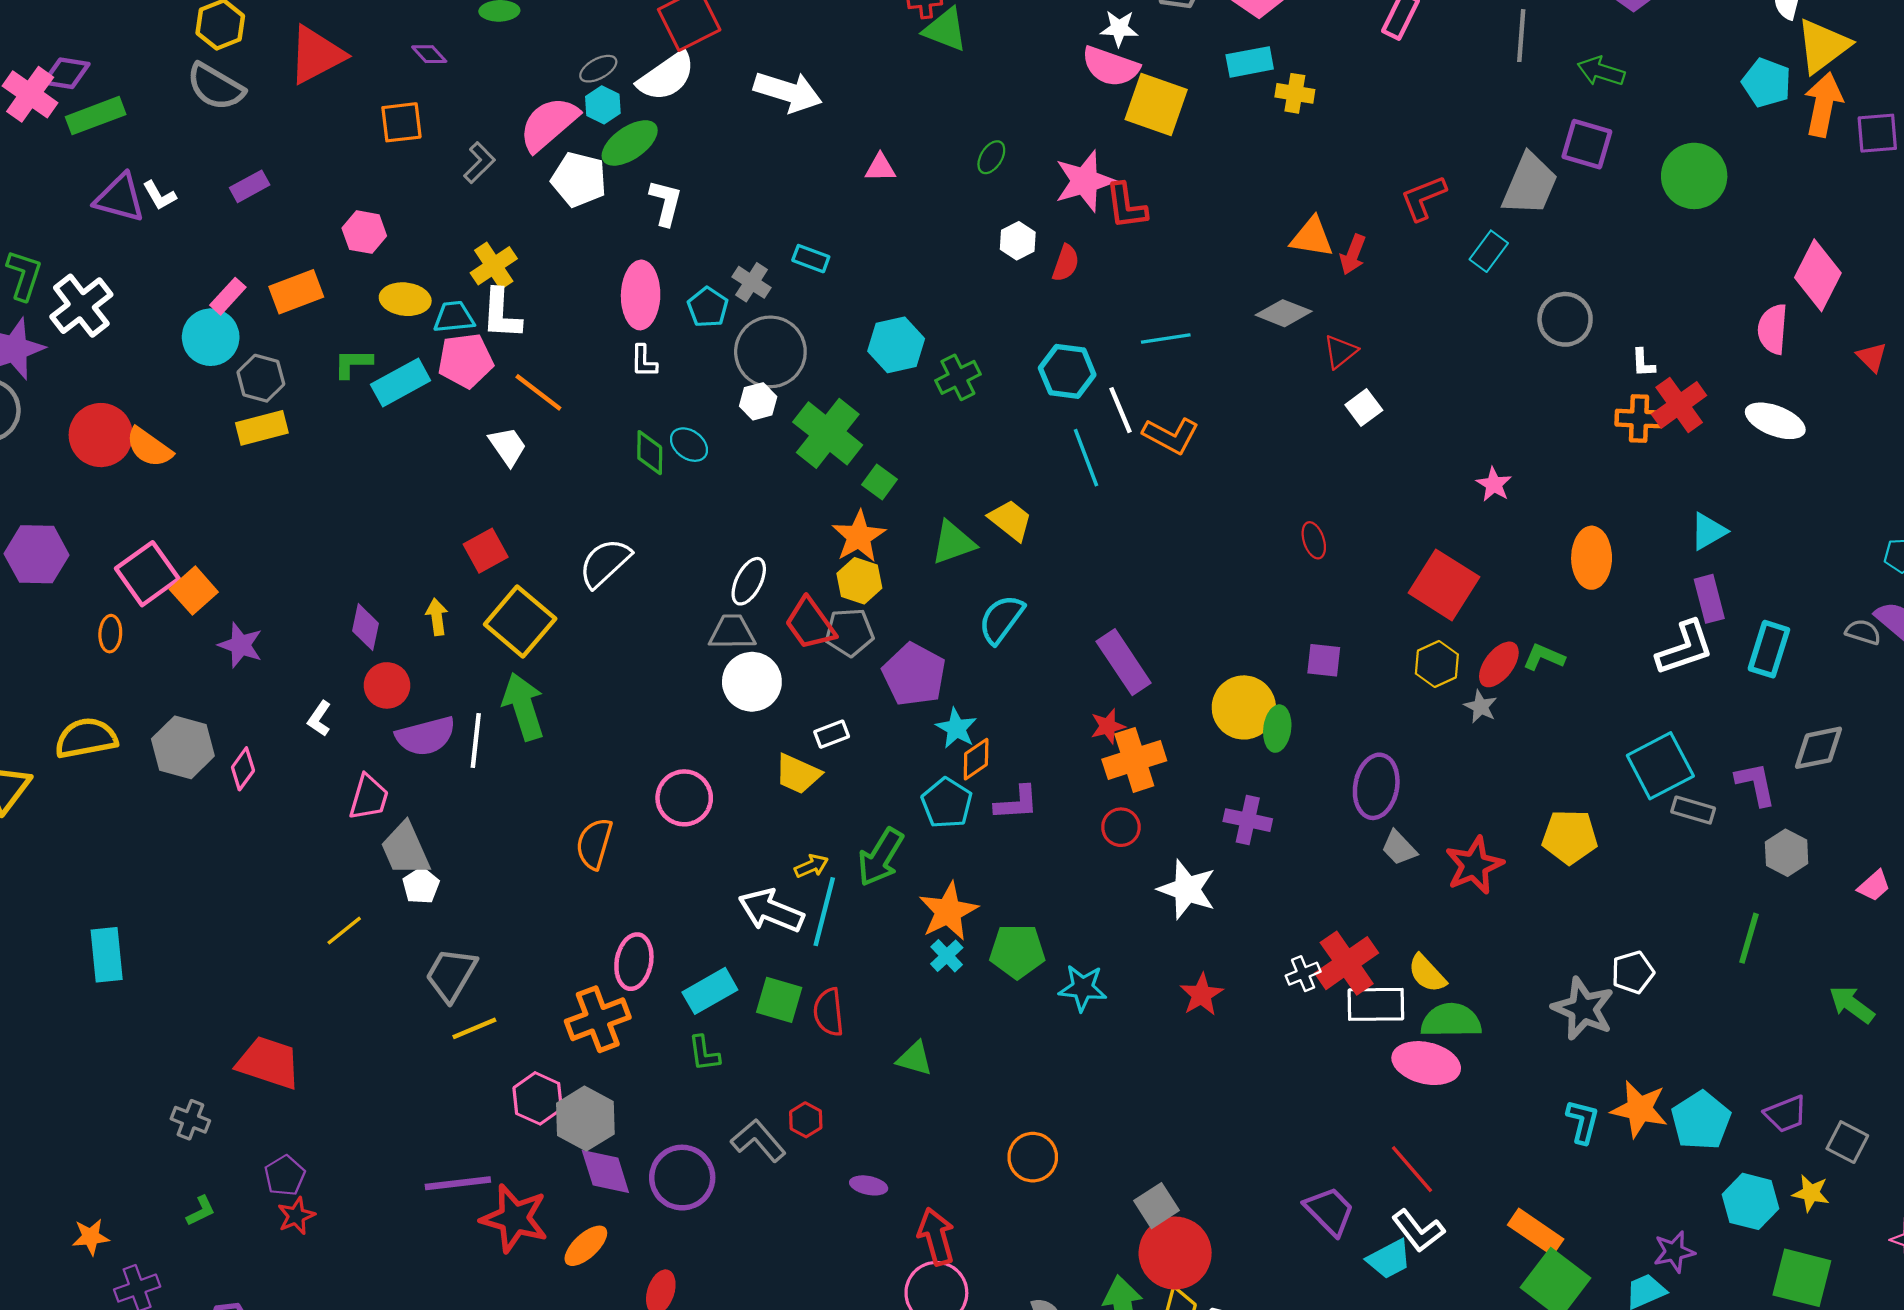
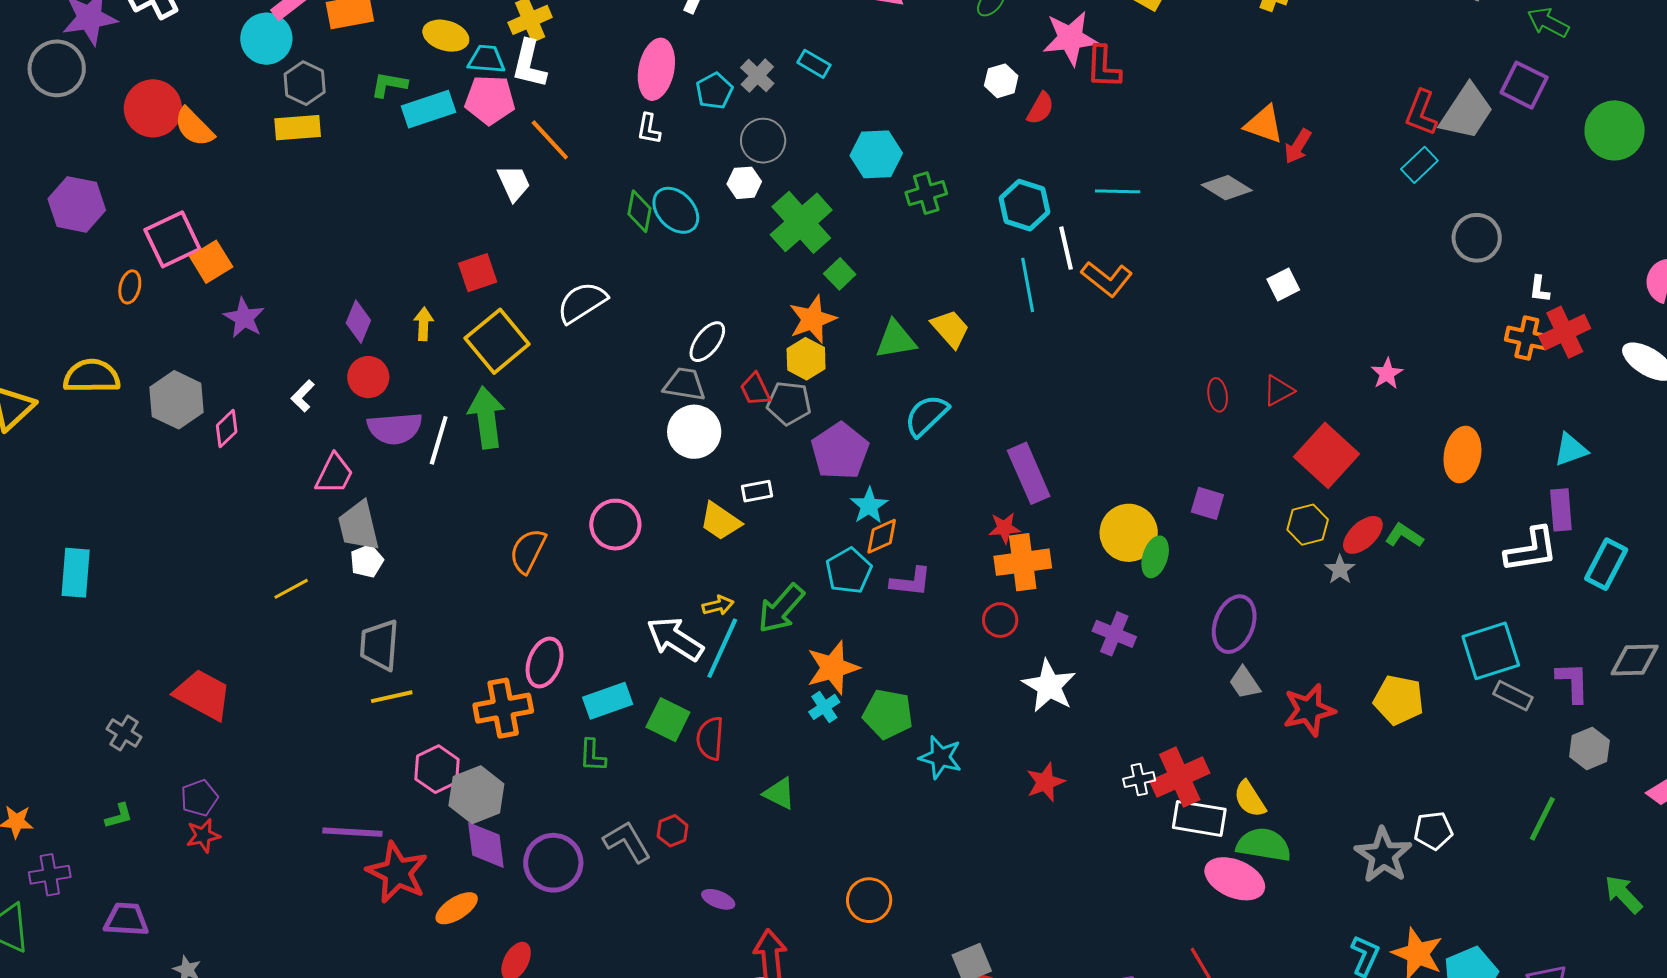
red L-shape: (1423, 198) -> (1421, 113), moved, turned -57
gray circle: (770, 352) -> (763, 141), size x0.7
red triangle: (1340, 352) -> (1278, 391), moved
cyan ellipse: (689, 445) -> (676, 210), size x1.4
red trapezoid: (810, 624) -> (755, 389), size x0.7
gray trapezoid: (451, 975) -> (379, 645), turned -36

